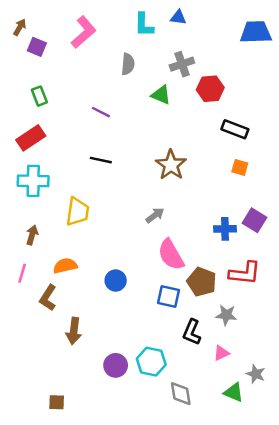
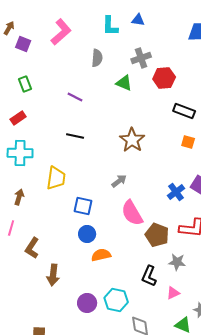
red rectangle: (31, 138) -> (18, 118), size x0.7
blue cross: (225, 229) -> (176, 192), turned -36
orange semicircle: (65, 266) -> (101, 255), moved
blue square: (168, 297) -> (83, 206), moved

